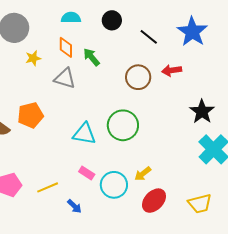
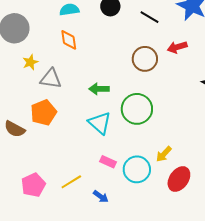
green arrow: (91, 57) -> (99, 89), moved, turned -42
yellow star: (33, 58) -> (30, 62), moved
gray triangle: (65, 78) -> (51, 79), moved
cyan triangle: (84, 134) -> (100, 123), turned 40

